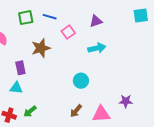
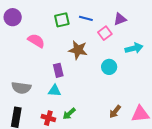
purple triangle: (96, 21) -> (120, 19), moved
brown star: (41, 48) -> (78, 50), turned 30
cyan circle: (81, 81) -> (109, 67), moved

